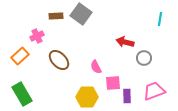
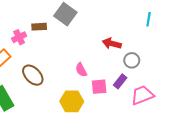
brown rectangle: (56, 16) -> (39, 27), moved
brown ellipse: (59, 60) -> (33, 75), moved
purple rectangle: (127, 96) -> (120, 81), moved, turned 40

